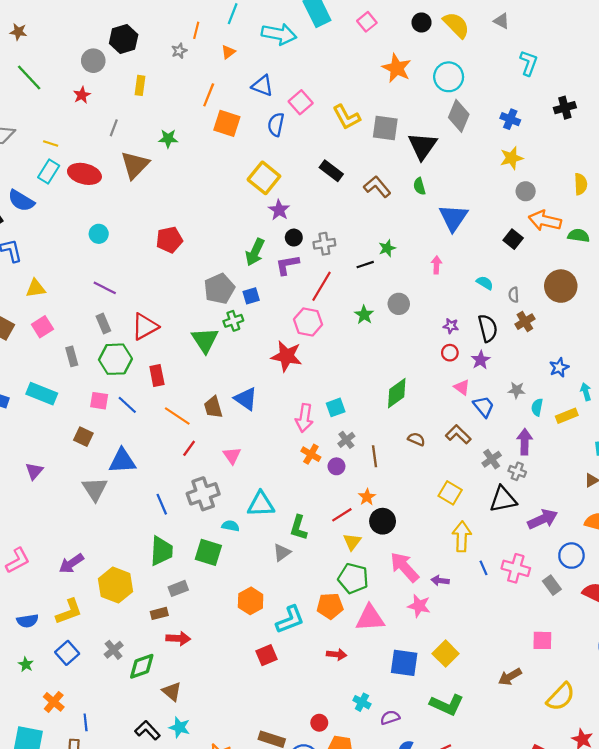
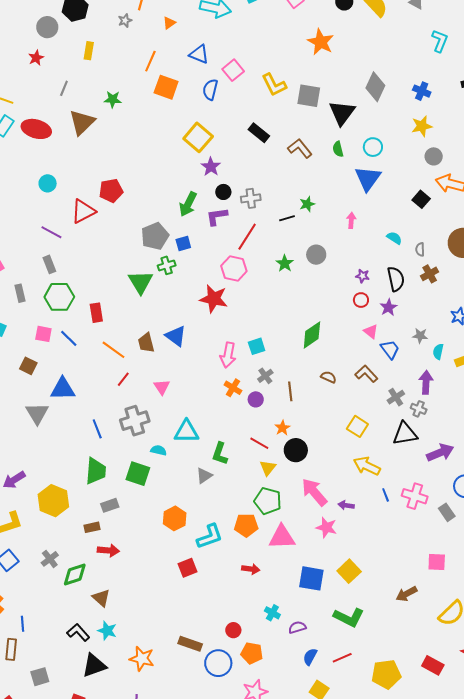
cyan circle: (449, 77) -> (373, 147), moved, size x0.7
red triangle: (145, 327) -> (83, 211), moved
red line: (342, 515) -> (259, 443), turned 60
yellow arrow: (462, 536) -> (367, 466), turned -68

